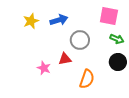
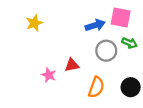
blue arrow: (59, 20) -> (95, 25), moved
gray circle: (80, 40) -> (106, 51), moved
black circle: (118, 62) -> (131, 87), moved

